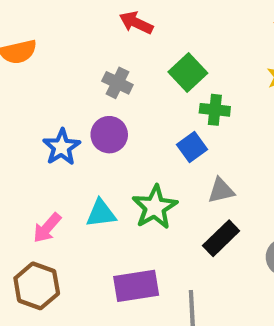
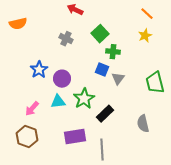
purple circle: (109, 135) -> (62, 79), moved
blue square: (192, 147) -> (102, 70), turned -32
gray triangle: (221, 191) -> (118, 79), moved, turned -40
black rectangle: (221, 238) -> (105, 114), moved

